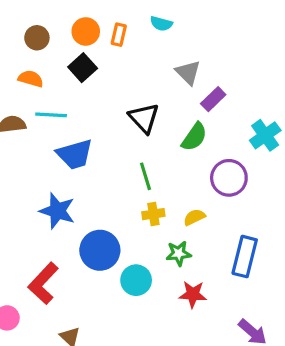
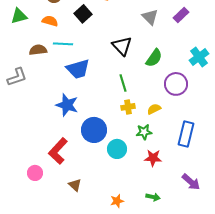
purple rectangle: (213, 99) -> (181, 15), moved

